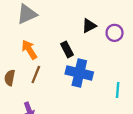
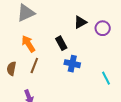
blue cross: (79, 73) -> (72, 64), size x0.7
cyan line: (118, 90) -> (106, 78), turned -32

